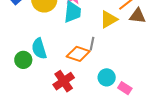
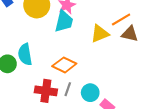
gray line: (92, 44) -> (68, 89), moved
red cross: (64, 81) -> (46, 91), turned 35

